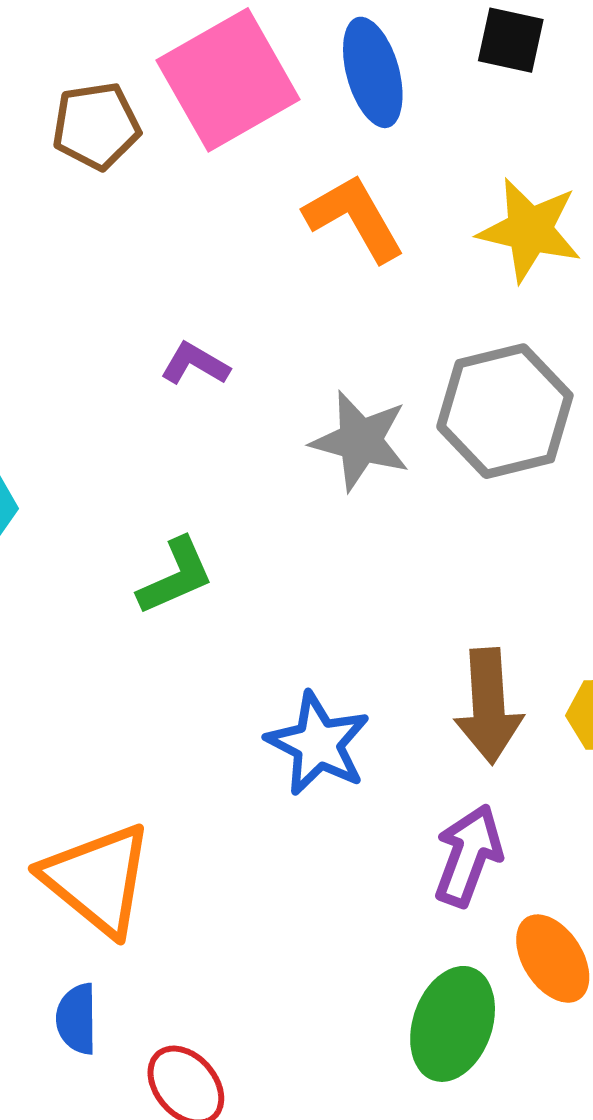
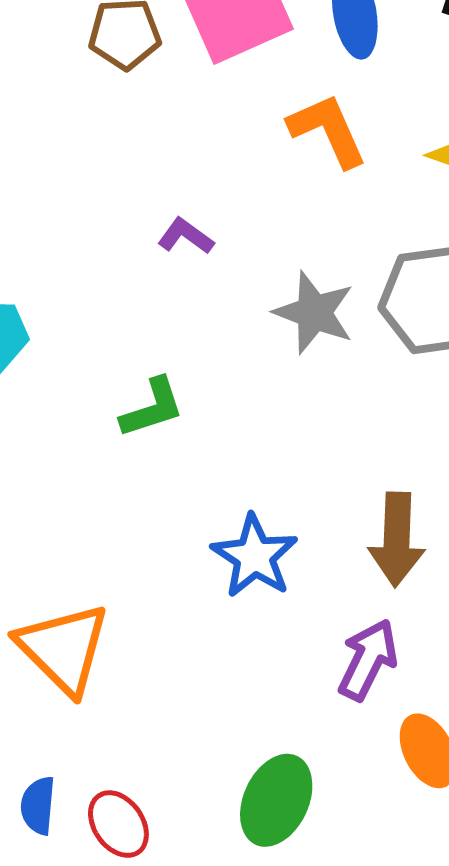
blue semicircle: (77, 1019) -> (38, 805), moved
green ellipse: (453, 1024) -> (276, 800), moved

